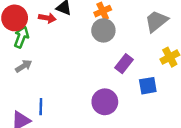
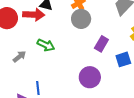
red arrow: (47, 18) -> (34, 15), size x1.5
green arrow: (21, 37) -> (46, 45), moved, turned 102

